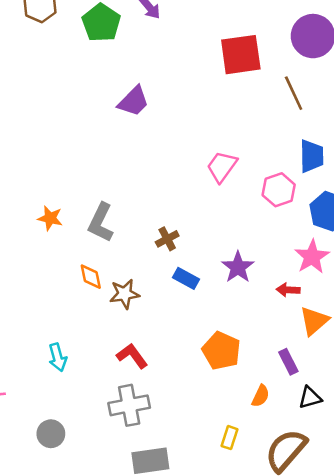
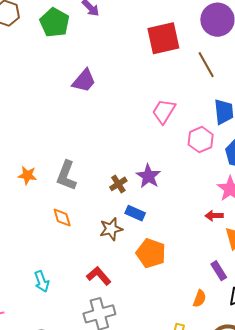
pink trapezoid: (222, 167) -> (164, 111), moved
purple star: (238, 267) -> (148, 176), moved
brown star: (125, 294) -> (111, 229), moved
orange pentagon: (221, 351) -> (151, 253), moved

